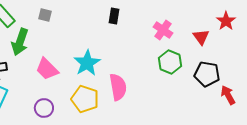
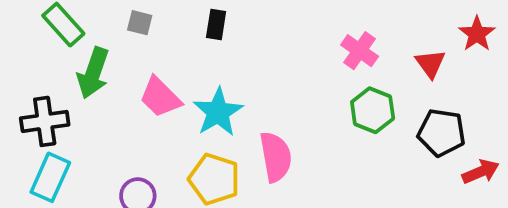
black rectangle: (114, 16) -> (216, 25), moved
pink trapezoid: (47, 69) -> (160, 97), moved
red arrow: (228, 95) -> (481, 172), turned 96

